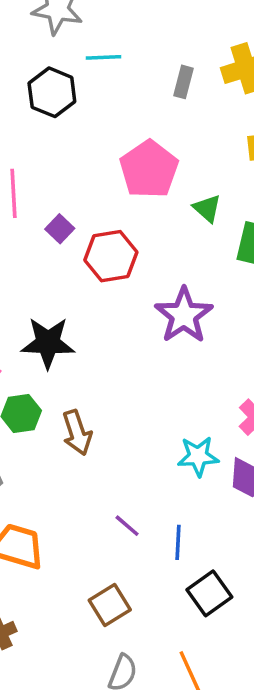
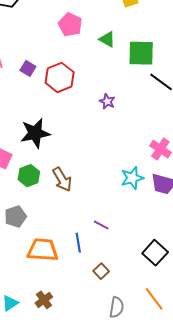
pink pentagon: (149, 169) -> (70, 25), size x0.7
purple star: (184, 315) -> (107, 101), size x0.5
blue line: (178, 542) -> (78, 243), moved
brown square: (110, 605) -> (101, 271), size x0.7

